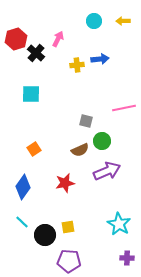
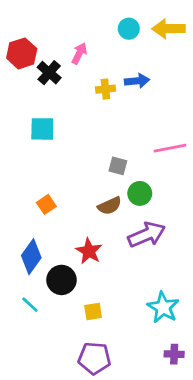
yellow arrow: (123, 21) -> (169, 29), size x1.6
red star: (65, 183) -> (89, 251), turned -30
black circle: (45, 235) -> (61, 280), moved

